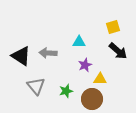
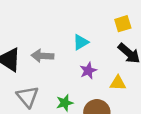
cyan triangle: (79, 42) -> (81, 42), turned -32
yellow triangle: (100, 79) -> (118, 83), moved

